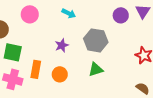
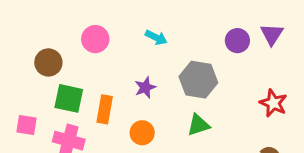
orange rectangle: (36, 69) -> (105, 109), moved

